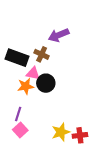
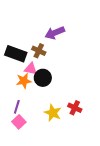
yellow star: (61, 132) -> (53, 113), moved, turned -30
red cross: (80, 135) -> (75, 108), moved, turned 32

